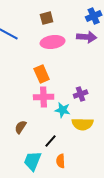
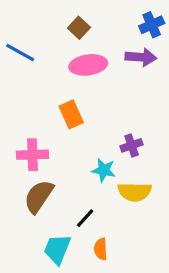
brown square: (47, 18) -> (79, 28), turned -32
pink cross: (44, 97) -> (32, 155), moved
brown semicircle: (21, 127) -> (39, 196), size x1.6

